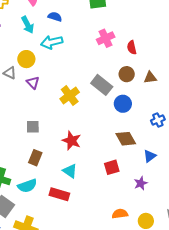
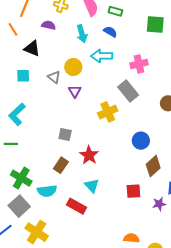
pink cross: (106, 38) -> (139, 64), moved
gray rectangle: (102, 85) -> (128, 91), moved
blue circle: (123, 104) -> (141, 141), moved
brown diamond: (126, 139) -> (153, 166), turned 65
red star: (72, 141) -> (89, 155), moved
purple star: (141, 183) -> (159, 204), moved

